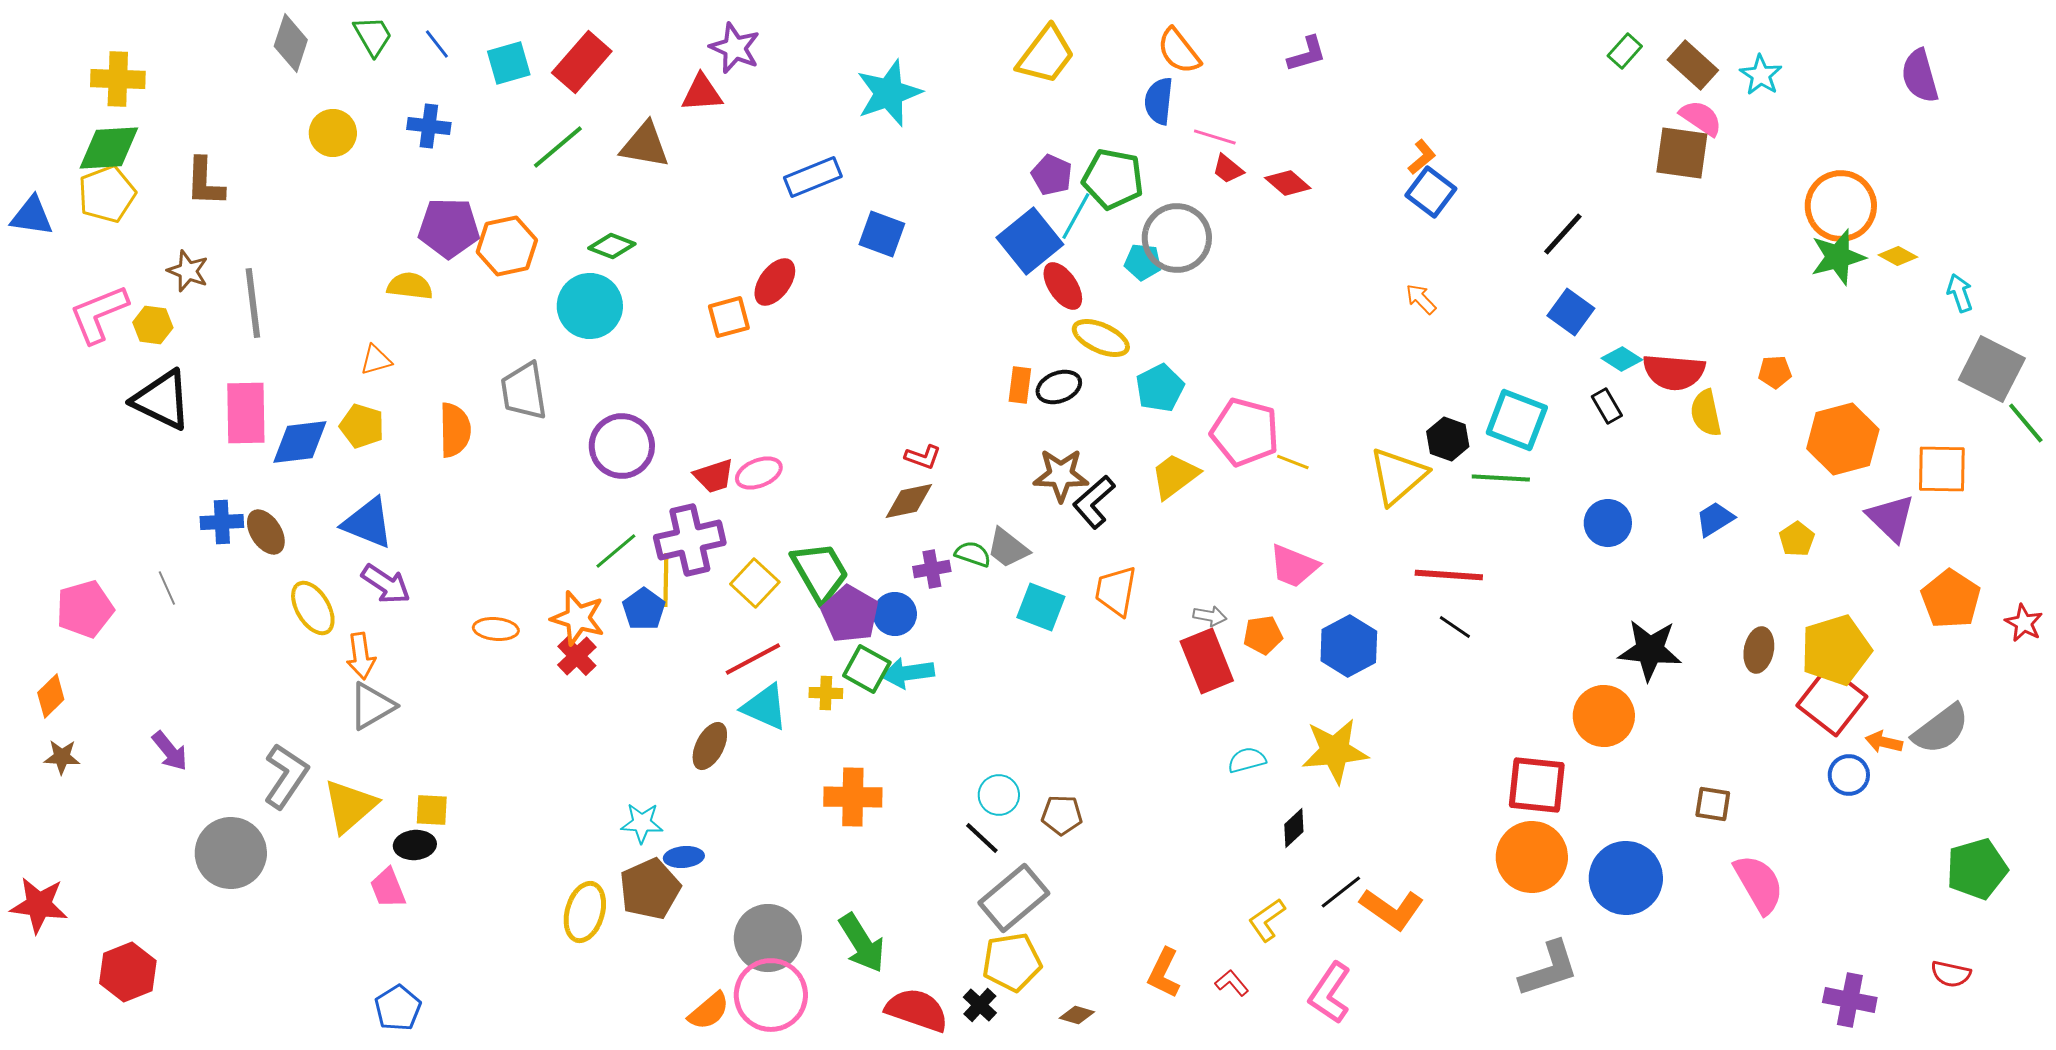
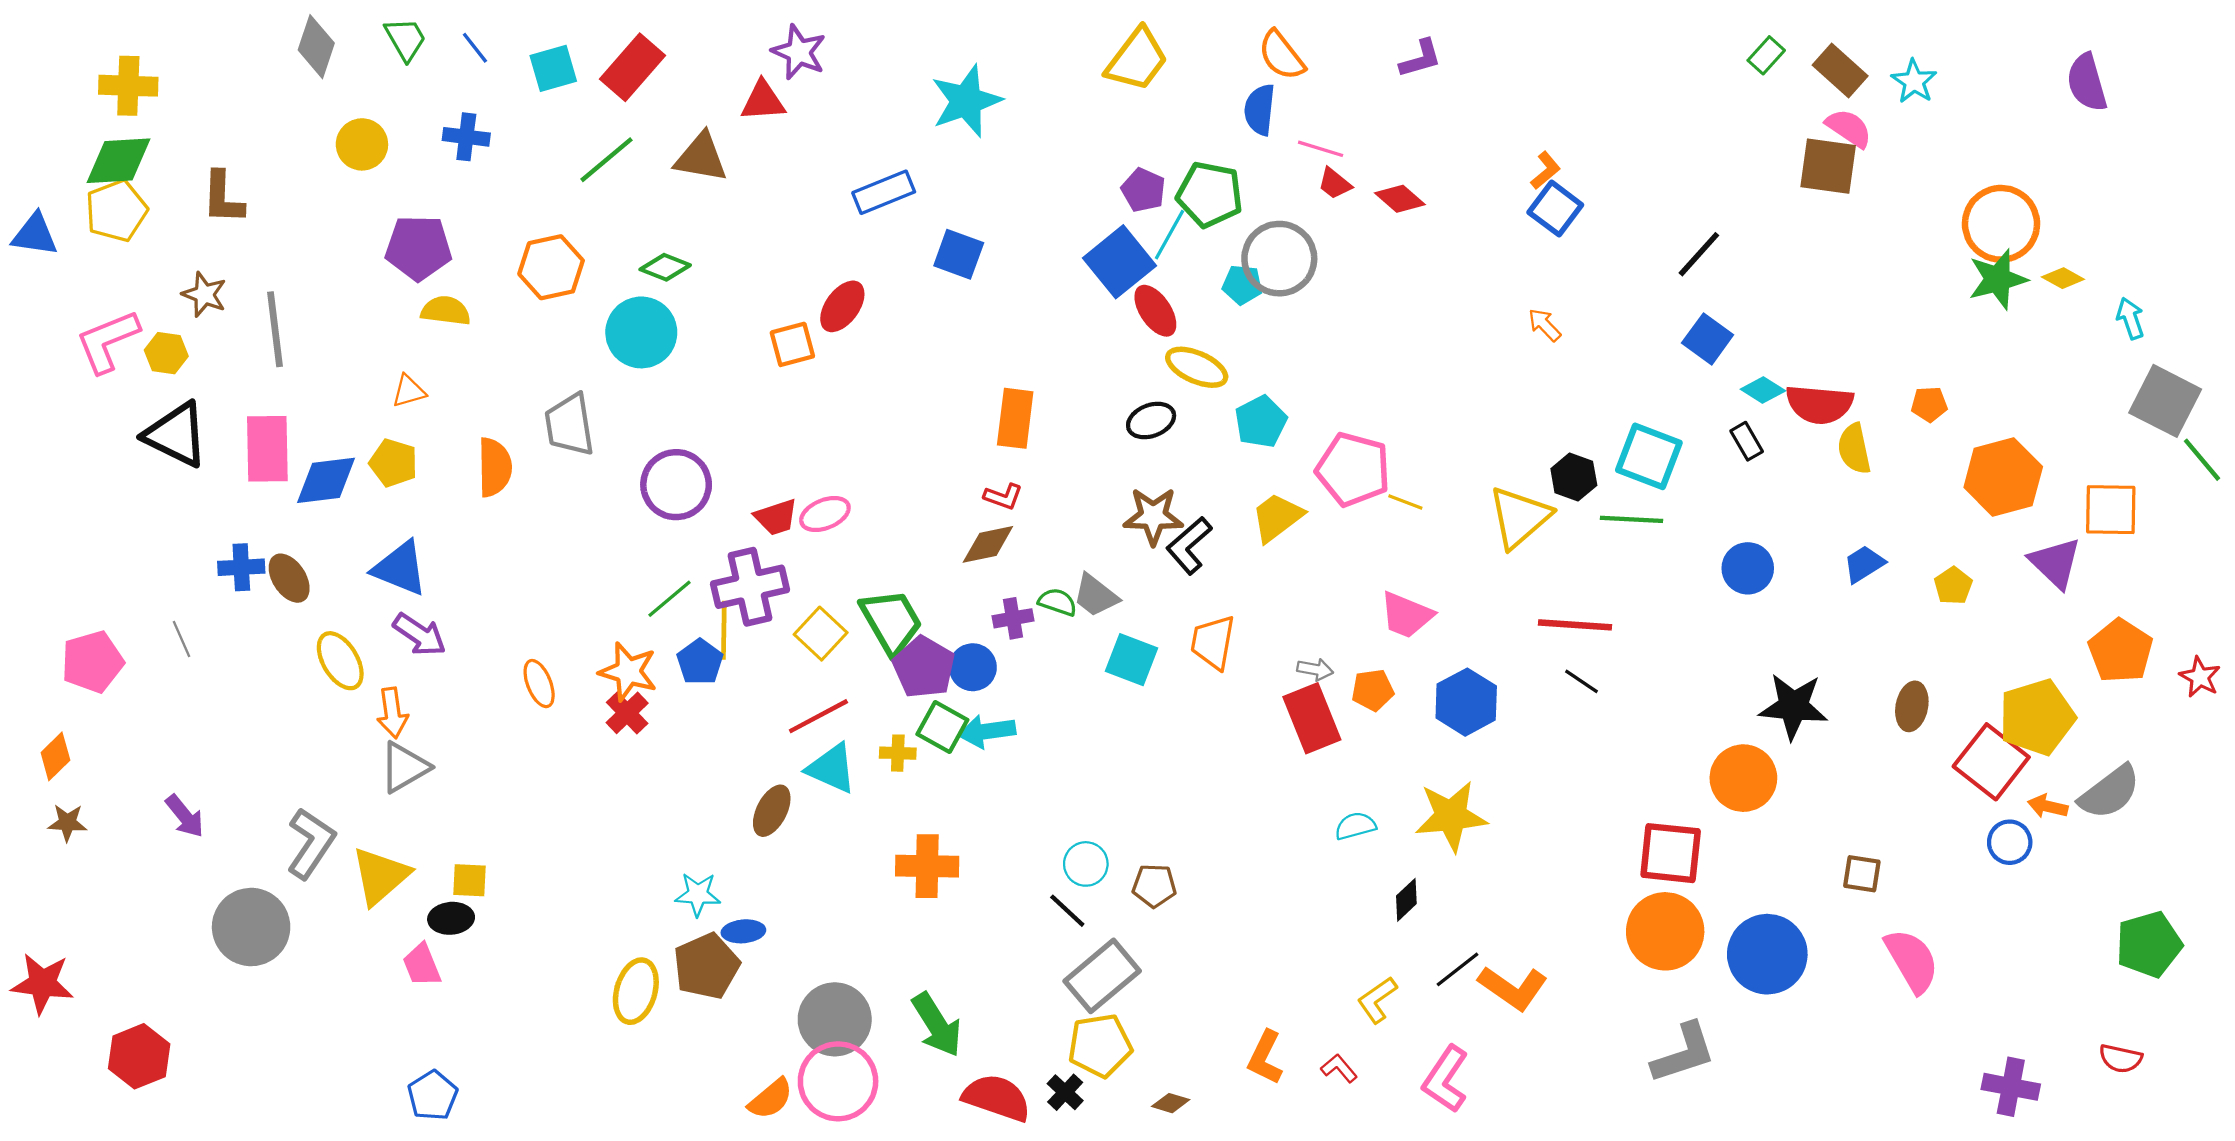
purple pentagon: (449, 228) -> (418, 248), moved
orange rectangle: (1020, 385) -> (1015, 418), moved, size x1.5
orange ellipse: (496, 629) -> (539, 684), turned 63
yellow pentagon: (1836, 650) -> (2037, 717), moved

